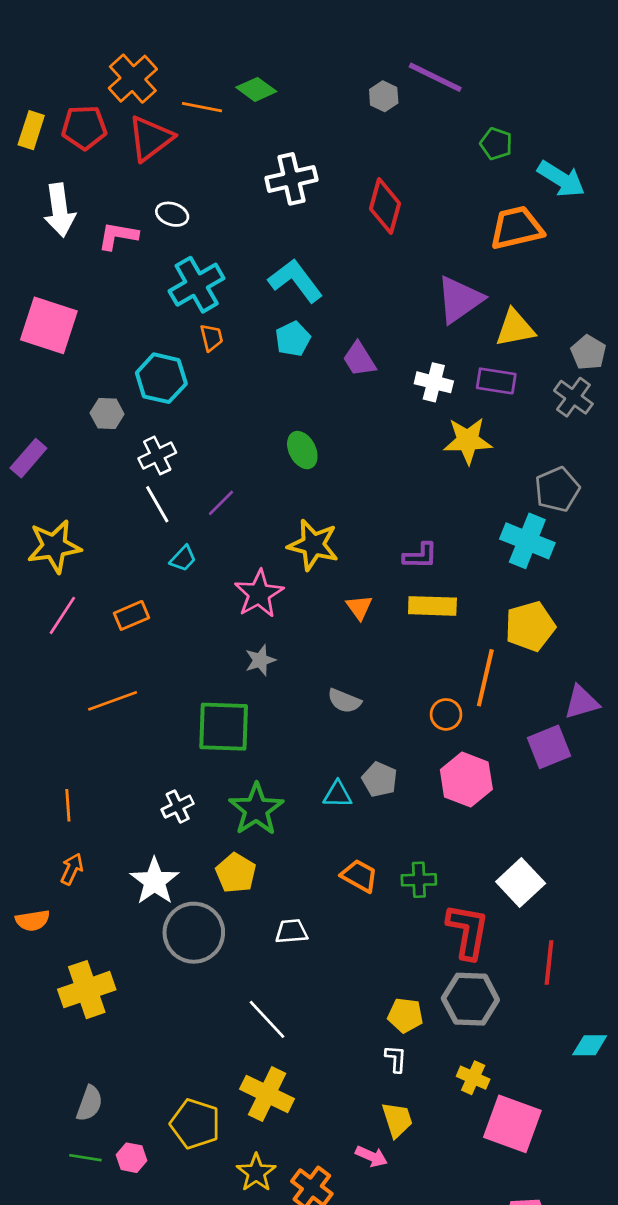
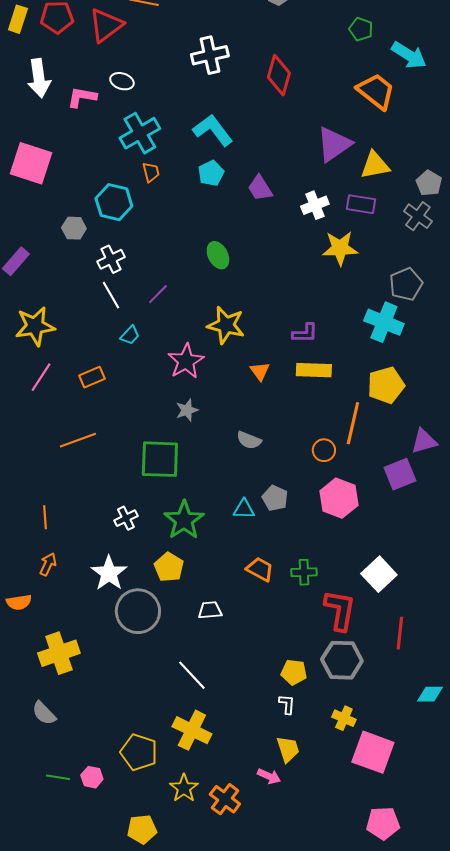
orange trapezoid: (516, 228) -> (376, 91), turned 51
white cross: (434, 382) -> (315, 205), turned -36
gray semicircle: (89, 1103) -> (44, 713), moved, turned 116

